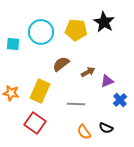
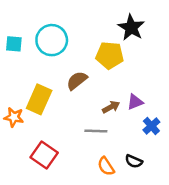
yellow pentagon: (76, 30) -> (110, 55), moved
cyan square: (13, 44) -> (14, 44), moved
brown arrow: (88, 72) -> (111, 107), moved
yellow rectangle: (40, 91) -> (39, 99), moved

